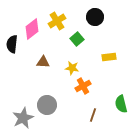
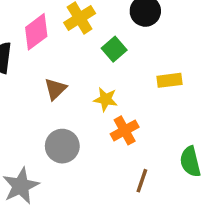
brown triangle: (43, 62) -> (55, 89), turned -48
gray circle: (47, 105) -> (62, 146), moved

